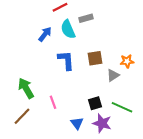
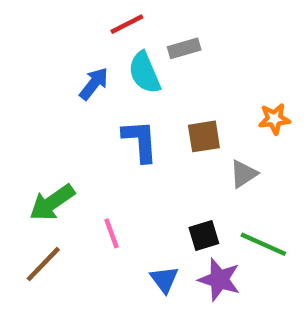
orange star: (127, 61) -> (274, 119), moved
green arrow: (26, 88) -> (52, 202), turned -95

